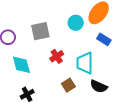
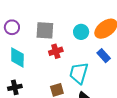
red cross: (57, 56) -> (56, 51), moved

